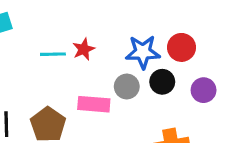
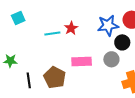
gray circle: (127, 87) -> (111, 59), moved

